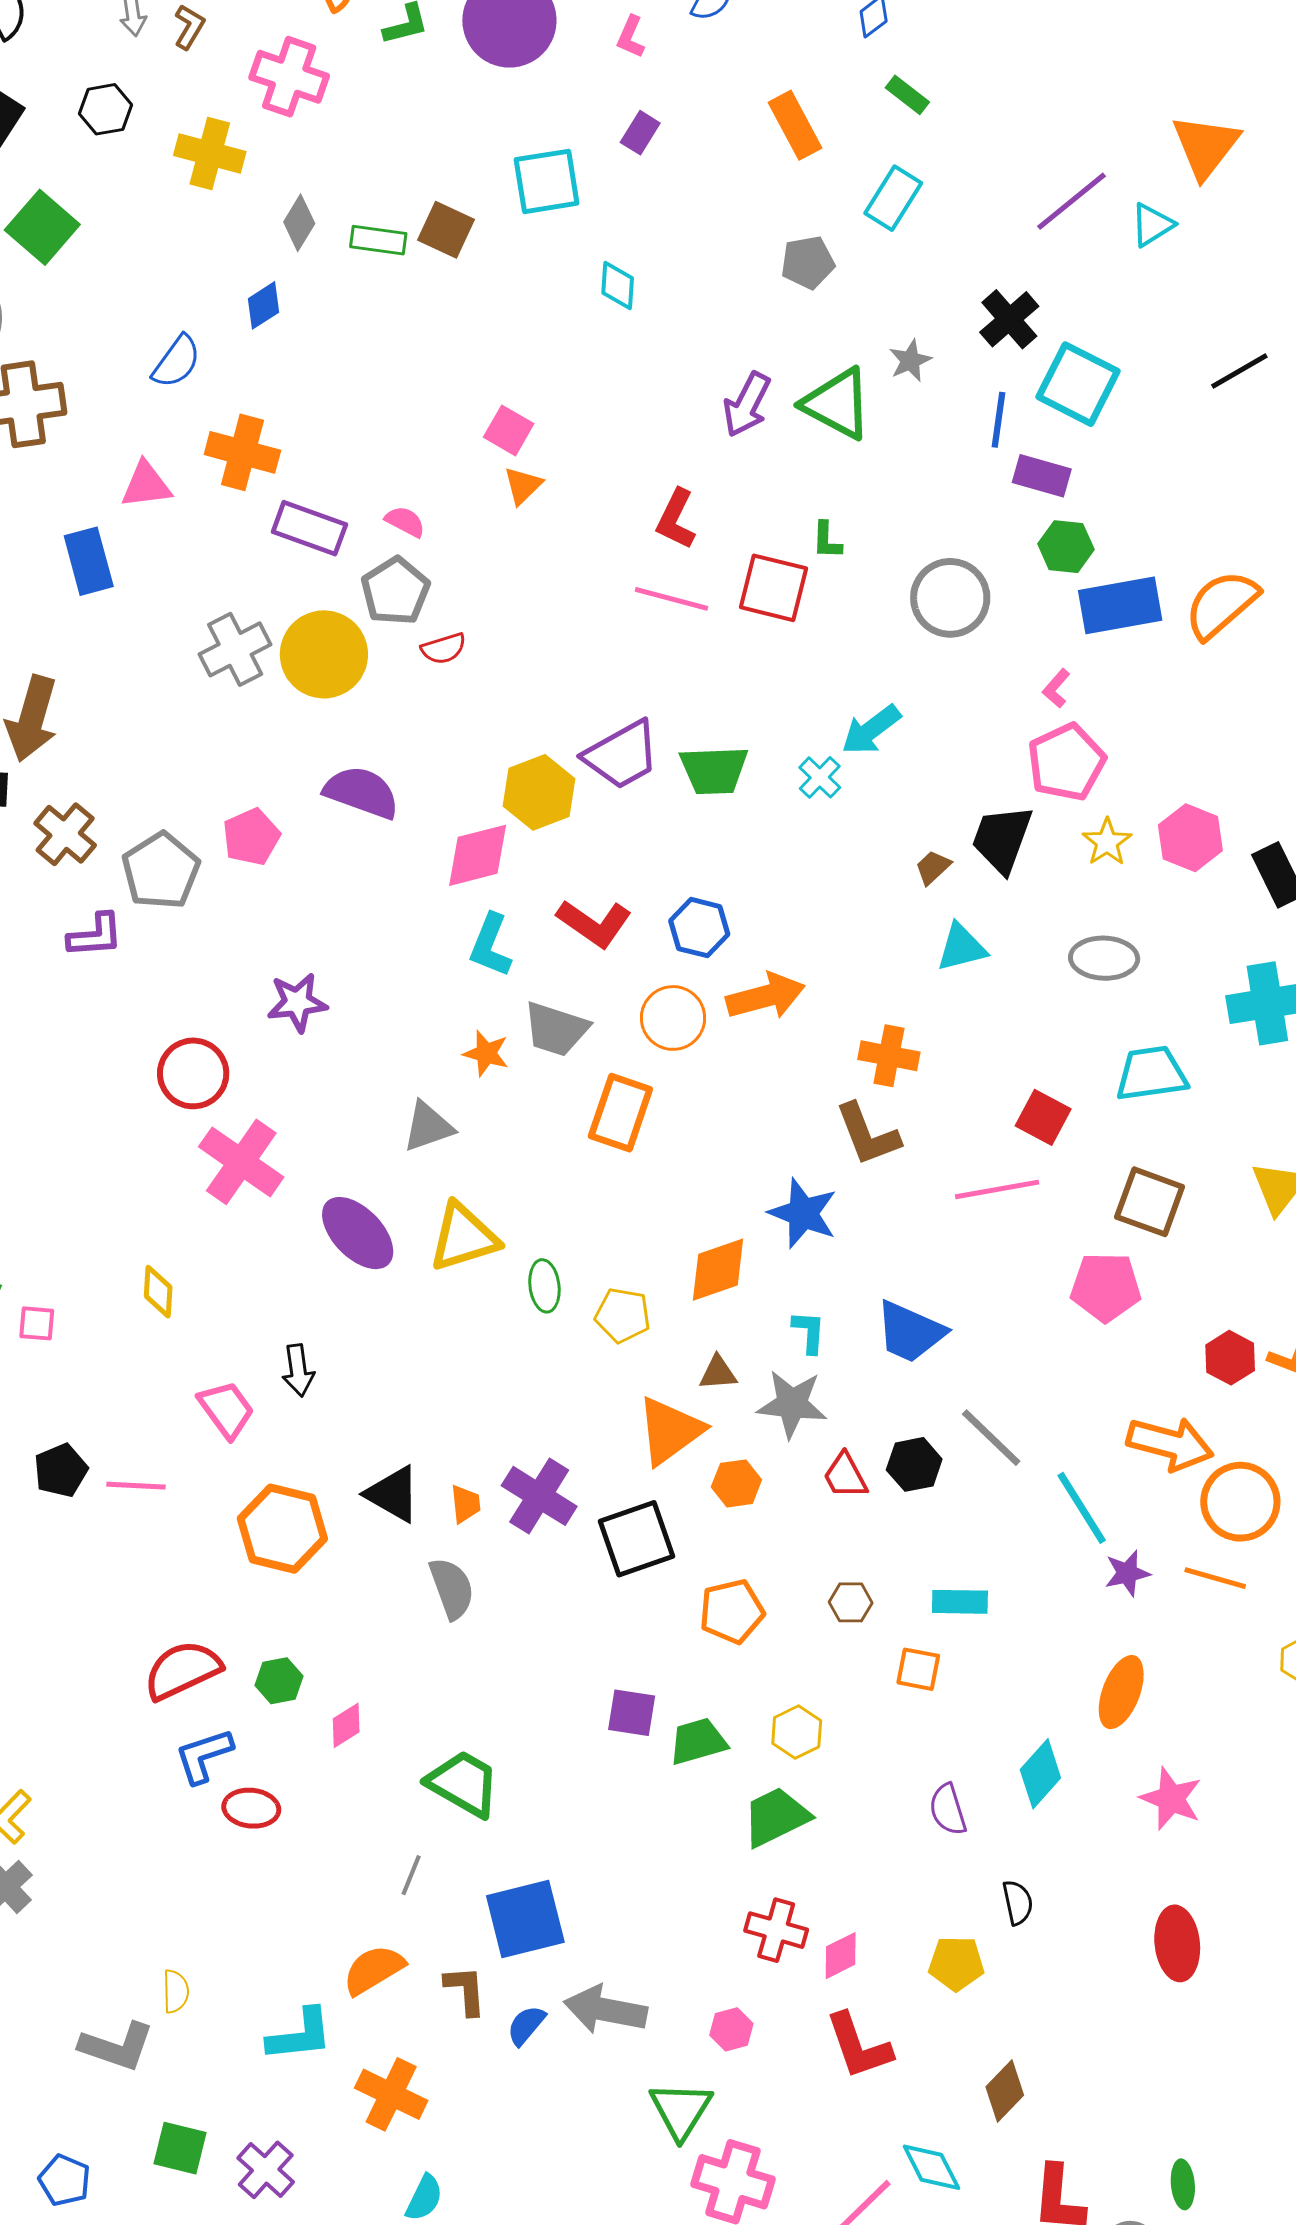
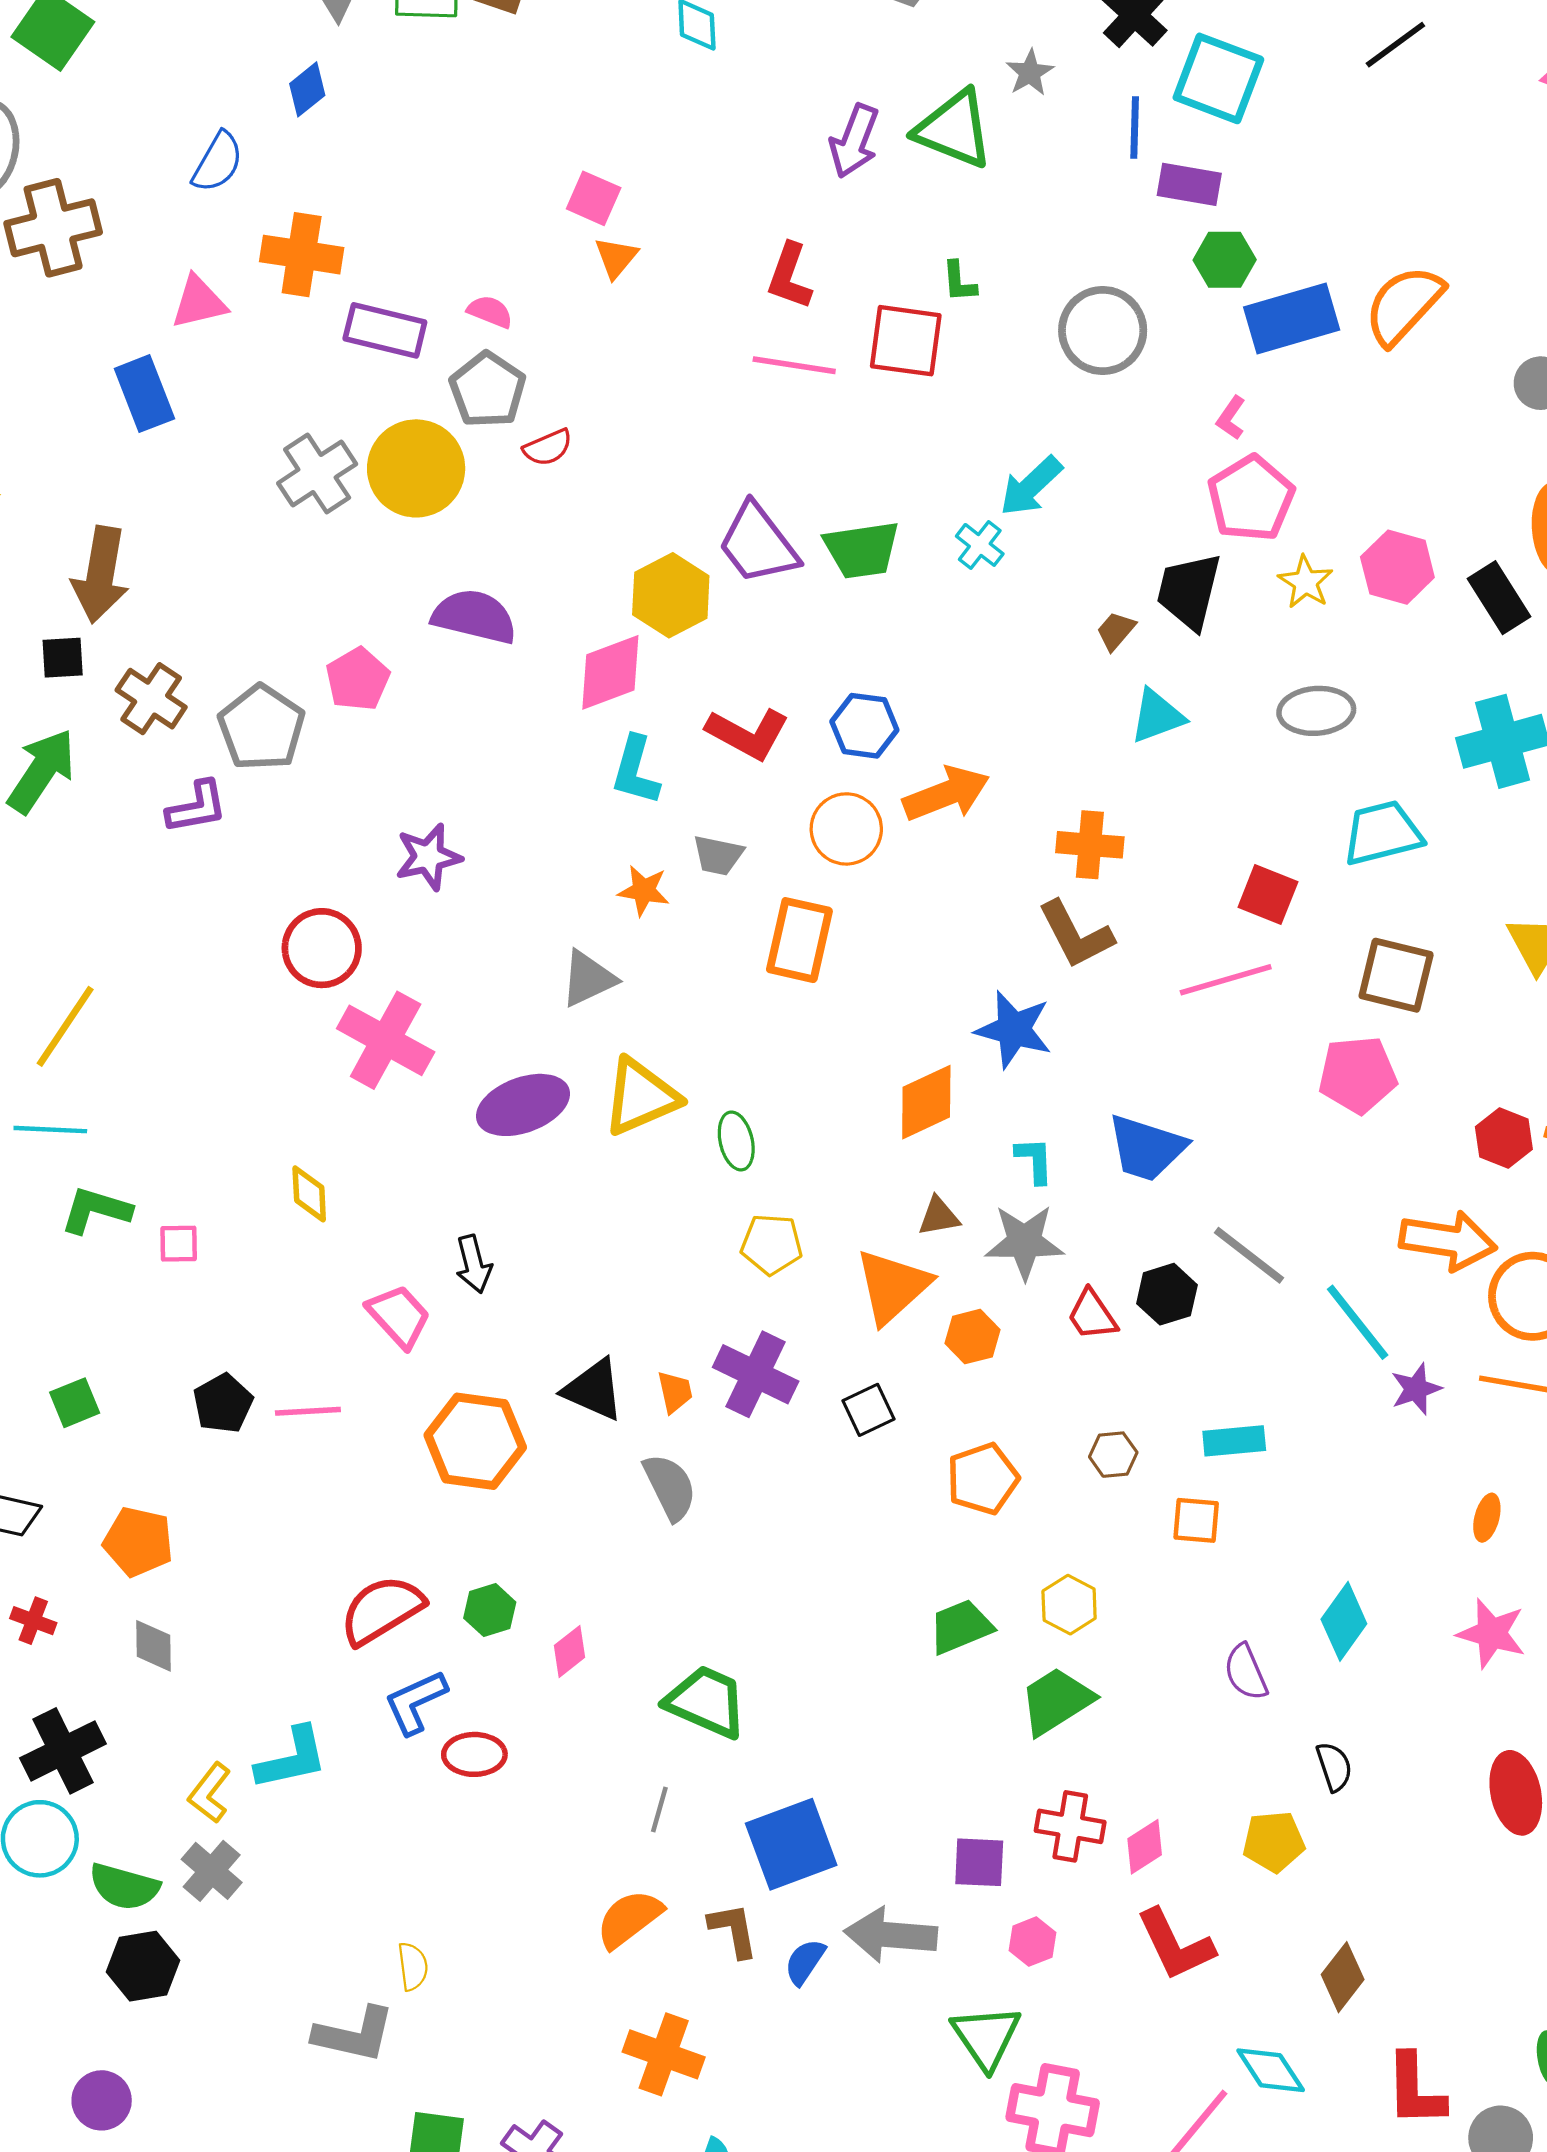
purple trapezoid: (622, 755) -> (758, 544), turned 88
gray trapezoid: (556, 1029) -> (718, 855), size x0.7
purple ellipse: (358, 1233) -> (523, 1105), turned -60
yellow pentagon: (623, 1315) -> (772, 1244), moved
black square: (636, 1539) -> (868, 1410), size x0.6
orange ellipse: (1121, 1692) -> (1487, 1518), moved, size x0.6
purple square: (632, 1713) -> (979, 1862), moved
cyan L-shape: (300, 2035) -> (292, 1758), moved

